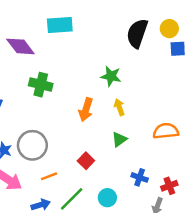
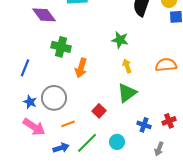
orange arrow: (86, 110) -> (81, 68), moved
orange semicircle: (166, 131) -> (166, 65), moved
green triangle: (119, 139) -> (127, 93), size x1.5
red cross: (169, 186) -> (169, 121), moved

